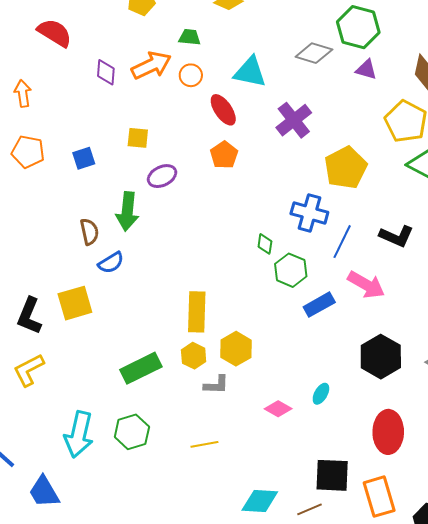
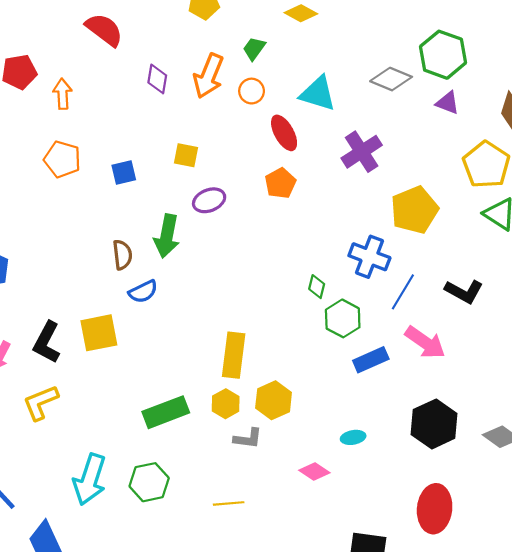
green trapezoid: (190, 37) -> (254, 48), turned -65
orange arrow: (151, 65) -> (208, 76), turned 132
cyan ellipse: (321, 394) -> (353, 437), moved, turned 45

